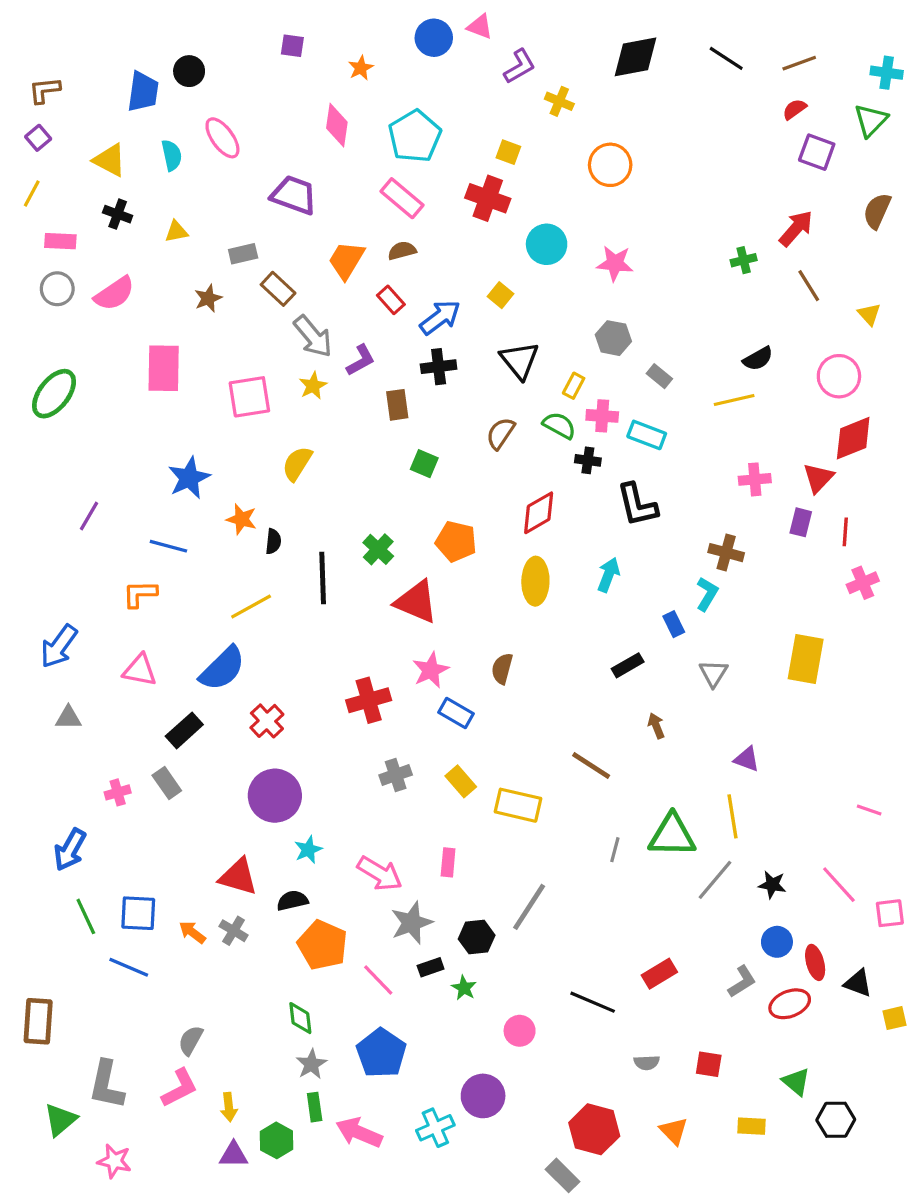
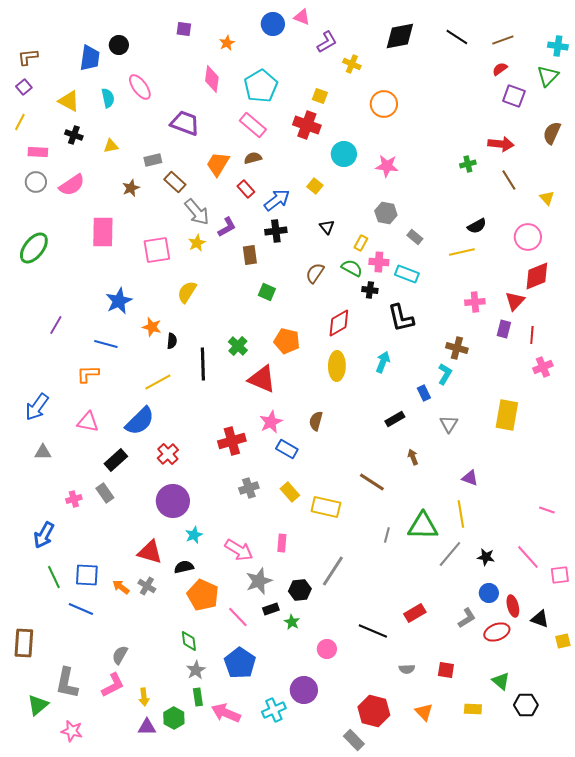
red arrow: (796, 228) -> (501, 144), turned 55
black triangle: (520, 360) -> (327, 227), size x0.6

